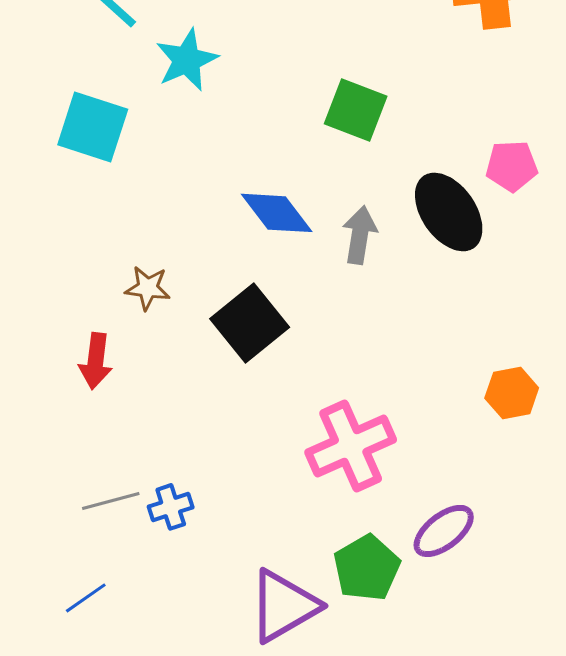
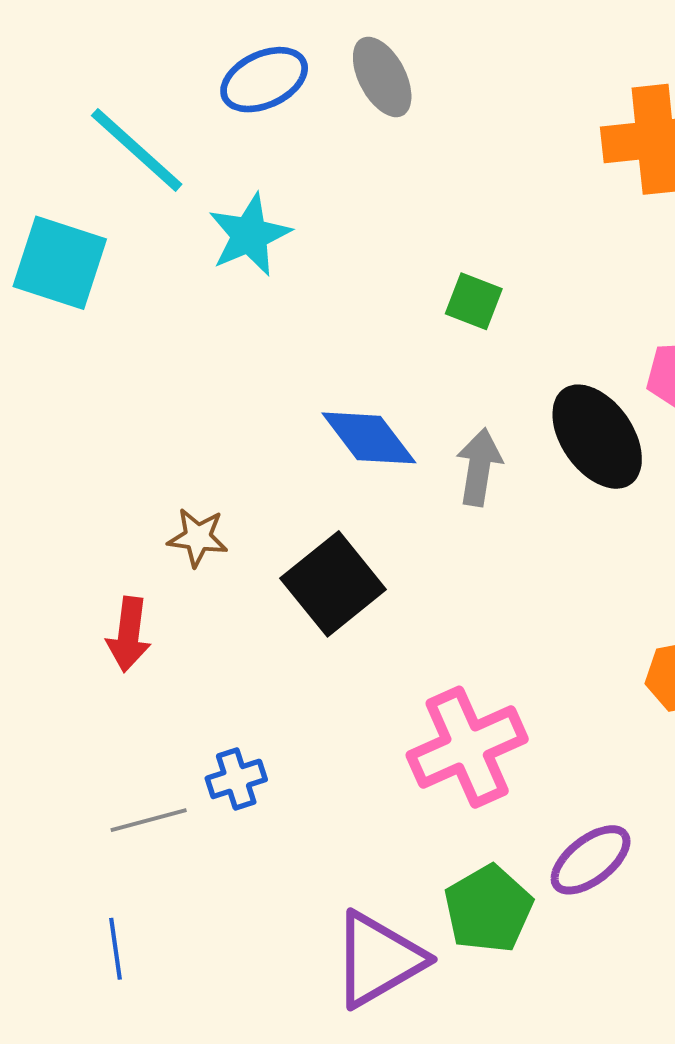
green square: (356, 110) -> (474, 301), size x0.7
cyan square: (93, 127) -> (60, 263), moved
blue cross: (171, 507) -> (236, 779), moved
blue line: (86, 598) -> (115, 949), turned -63

